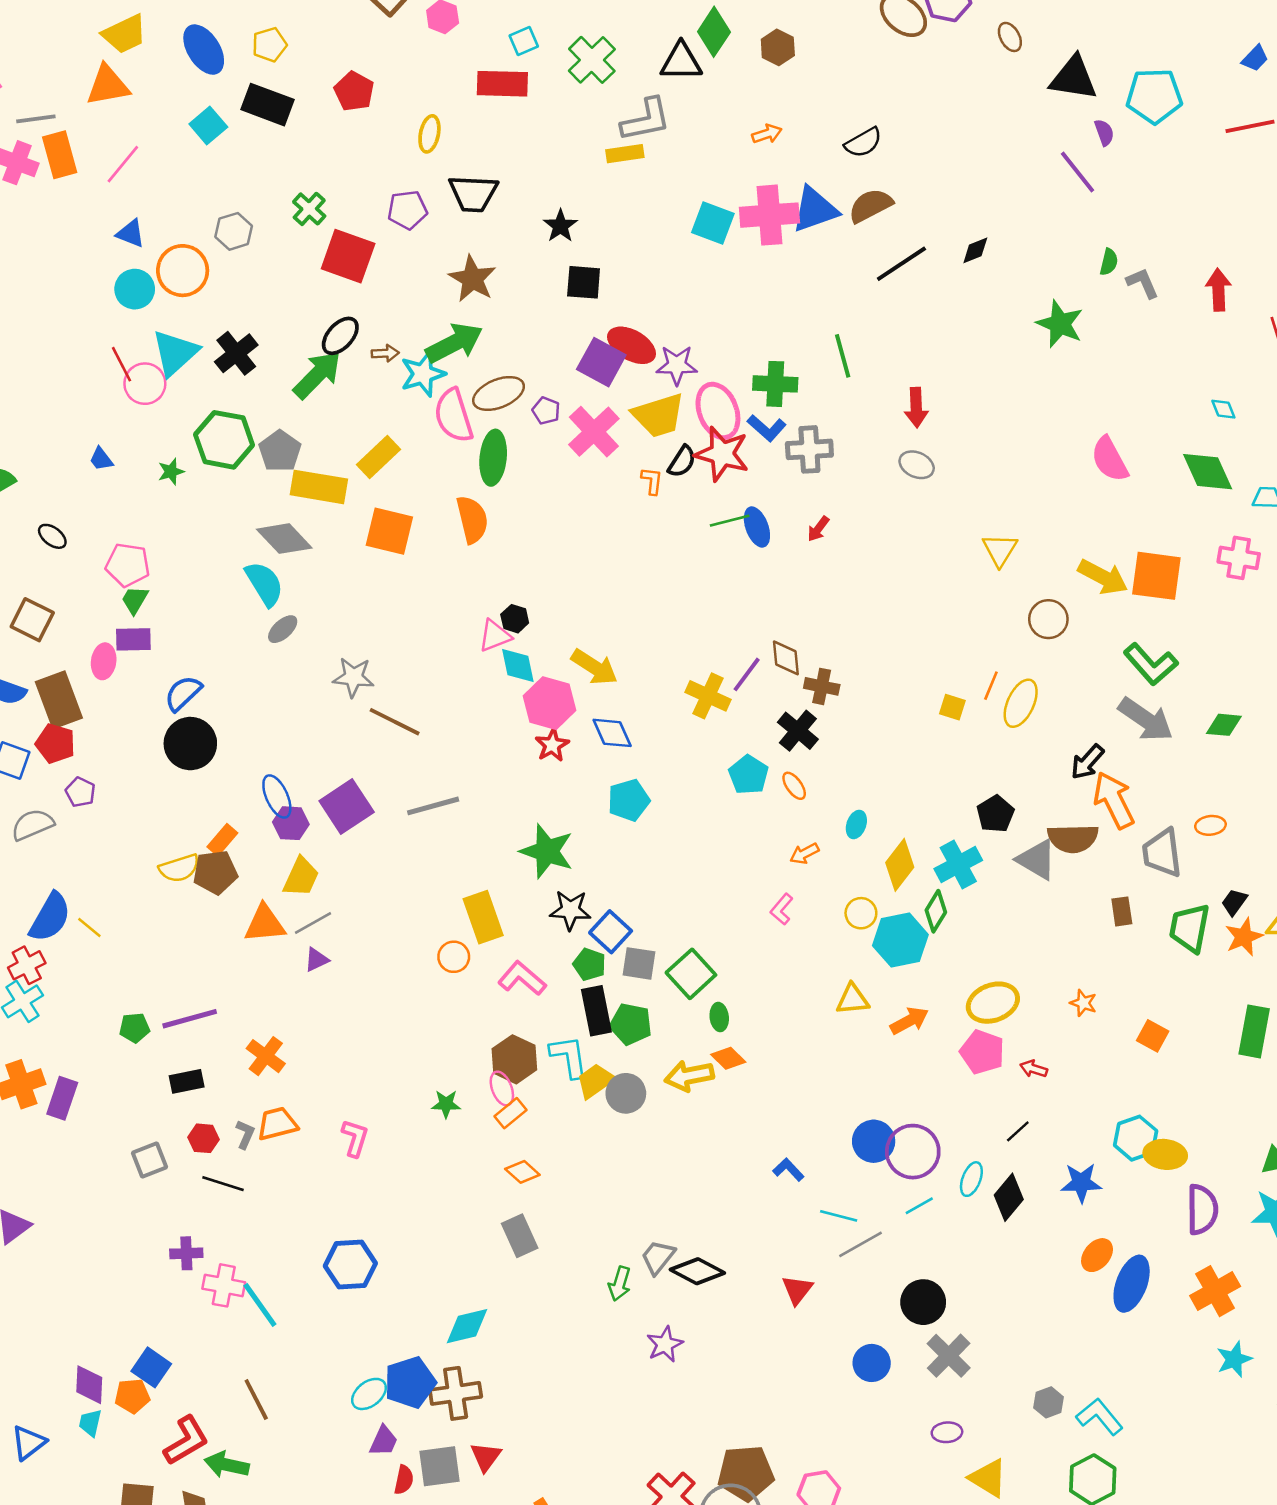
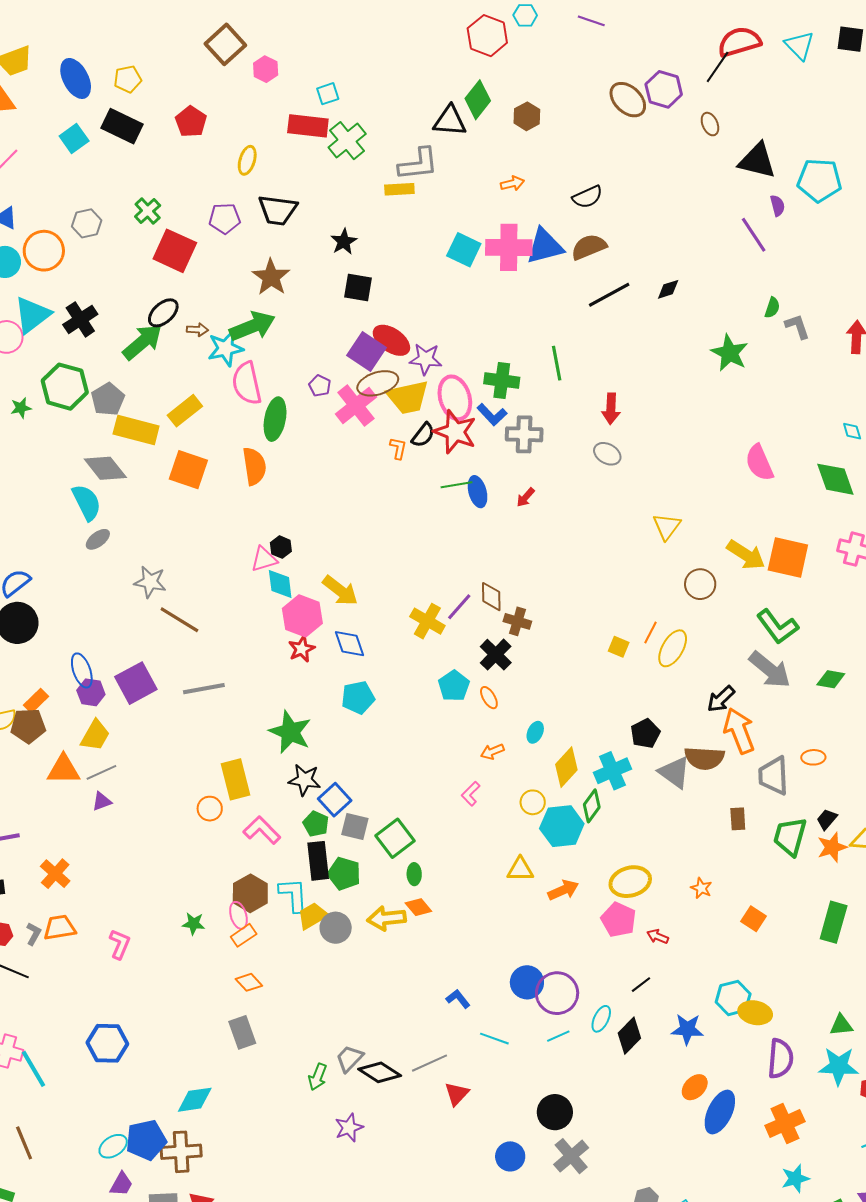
green cross: (592, 60) -> (347, 141), moved
brown ellipse: (499, 393) -> (378, 383), moved
gray line: (860, 1244) -> (430, 1063), moved

